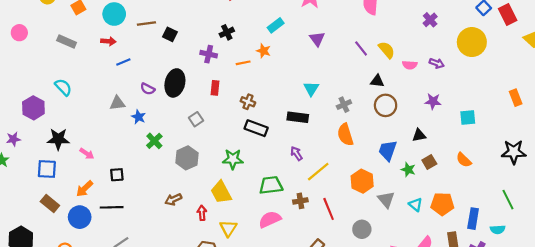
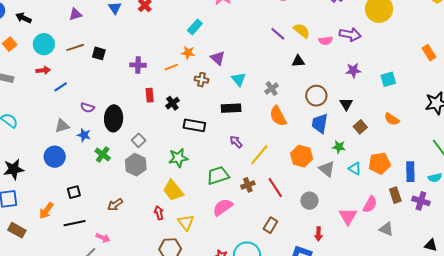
black cross: (227, 32) -> (172, 103), moved
purple triangle: (317, 39) -> (218, 58), moved
purple arrow: (437, 63) -> (350, 34), size x1.5
black ellipse: (175, 83) -> (114, 118), moved
brown cross: (248, 102) -> (202, 80), moved
brown circle: (386, 105) -> (316, 96), moved
gray square: (196, 119) -> (139, 140), moved
black triangle: (419, 135) -> (346, 104), turned -40
pink arrow: (87, 154) -> (103, 238), moved
green star: (408, 170) -> (339, 147), moved
brown arrow: (173, 199) -> (115, 205), moved
blue circle: (80, 217) -> (55, 157), moved

